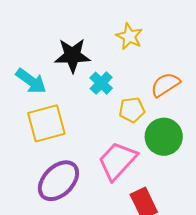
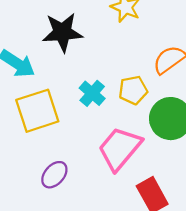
cyan cross: (101, 83) -> (92, 93), moved
purple ellipse: (58, 181) -> (54, 175), size x0.6

